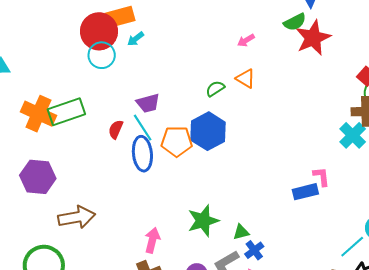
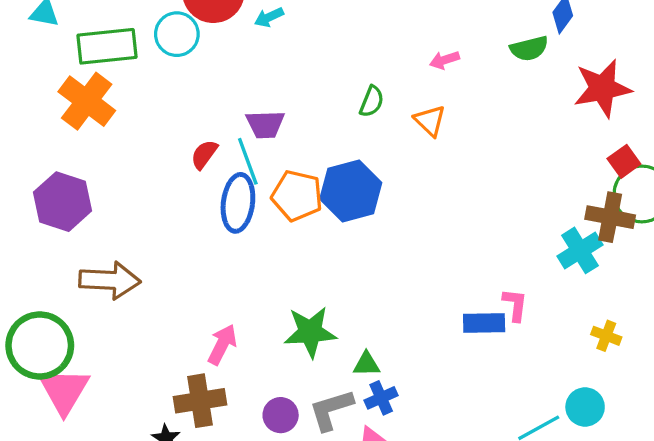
red star: (313, 38) -> (602, 88), moved
cyan circle: (102, 55) -> (177, 34), moved
green semicircle: (215, 89) -> (372, 101), moved, turned 132
green rectangle: (66, 112) -> (107, 46), moved

